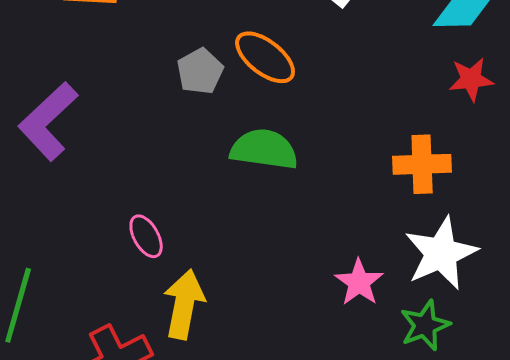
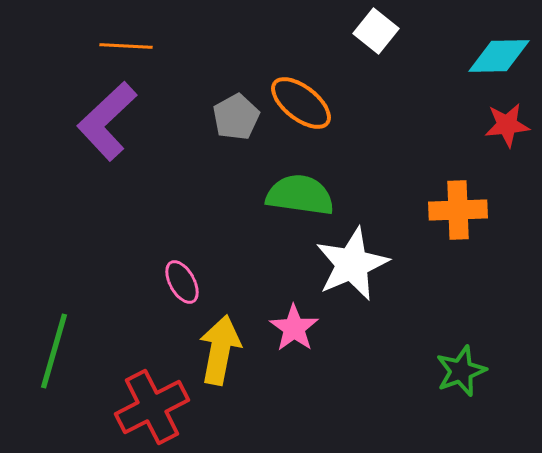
purple L-shape: (48, 121) -> (107, 121), moved
white star: (441, 253) -> (352, 264), moved
pink star: (359, 282) -> (294, 328), moved

